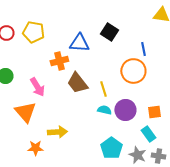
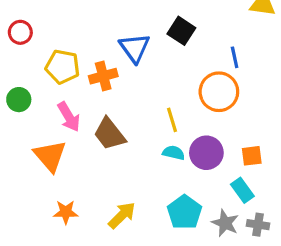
yellow pentagon: (33, 32) -> (63, 67), moved
blue triangle: (79, 43) -> (134, 48), turned 50
brown trapezoid: (77, 83) -> (109, 134), moved
yellow arrow: (57, 132) -> (122, 215), moved, turned -42

